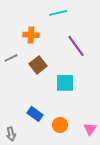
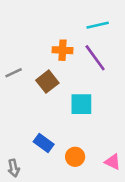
cyan line: (58, 13) -> (98, 25), moved
orange cross: (31, 35) -> (62, 50), moved
pink triangle: (90, 129) -> (113, 162), turned -40

